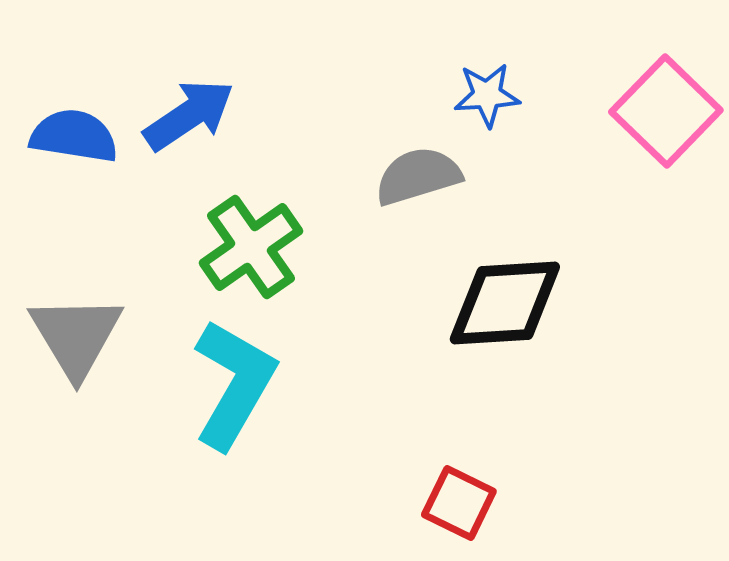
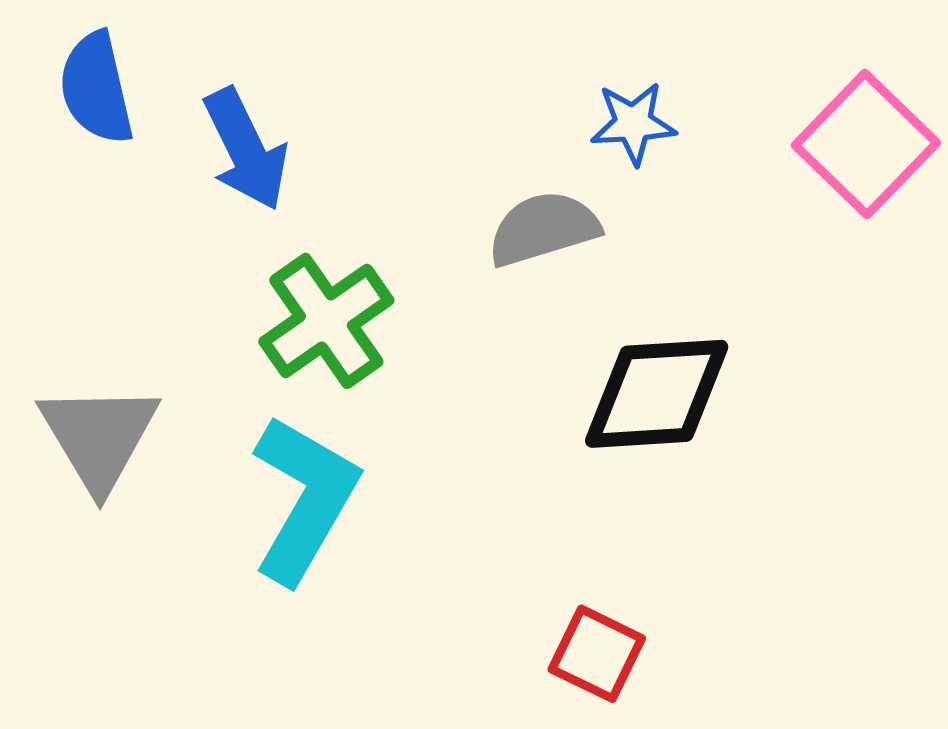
blue arrow: (189, 115) -> (246, 149), turned 98
blue semicircle: (74, 136) -> (96, 88), moved, turned -112

